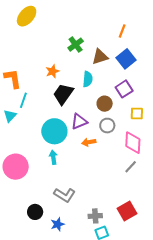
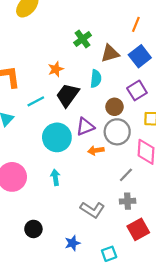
cyan line: (23, 100) -> (36, 101), moved, turned 42
gray circle: (107, 126) -> (117, 132), size x1.5
cyan arrow: (53, 157) -> (55, 177), moved
gray line: (131, 167) -> (126, 175), moved
gray L-shape: (65, 195) -> (92, 210), moved
gray cross: (95, 216) -> (128, 201), moved
blue star: (58, 224) -> (72, 243), moved

